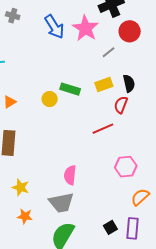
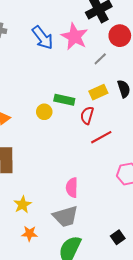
red semicircle: (121, 105) -> (87, 115), moved
yellow star: (21, 187) -> (23, 205), turned 30

